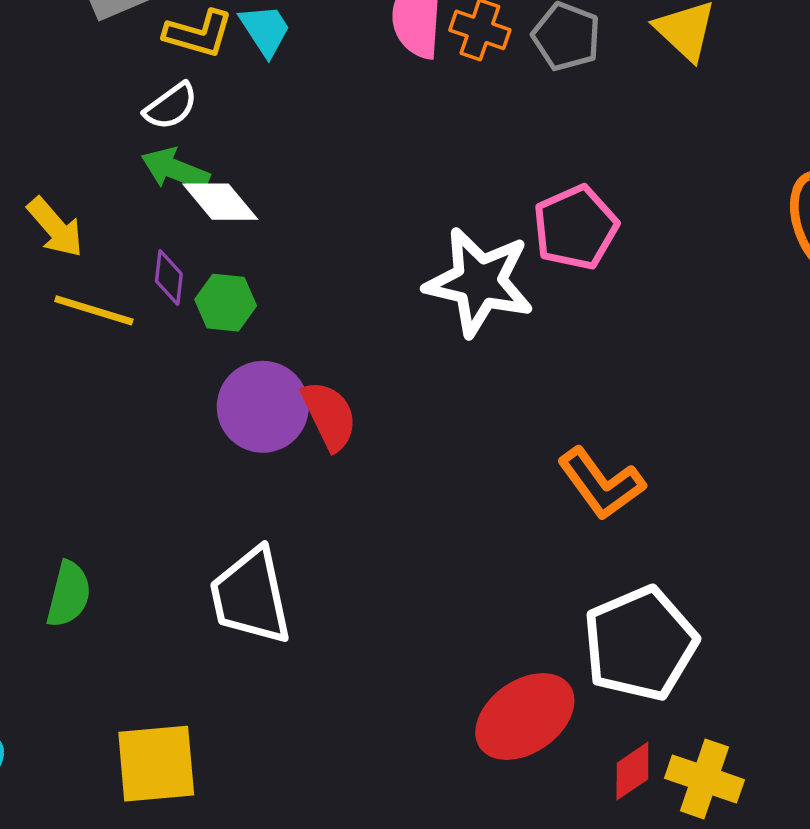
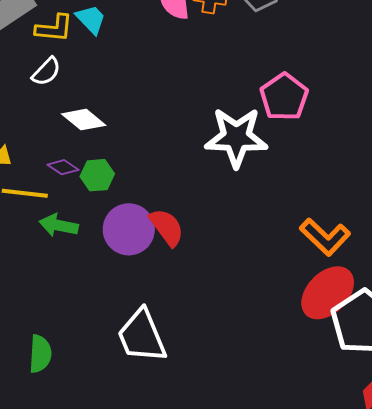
green arrow: (175, 169) -> (59, 225), moved
purple diamond: (169, 277) -> (63, 167), turned -52
red ellipse: (525, 717) -> (328, 293), moved

